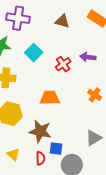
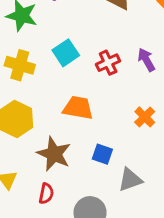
cyan square: (34, 53) -> (66, 53), moved
purple arrow: (88, 57) -> (146, 60), turned 42
blue square: (56, 149) -> (102, 154), moved

